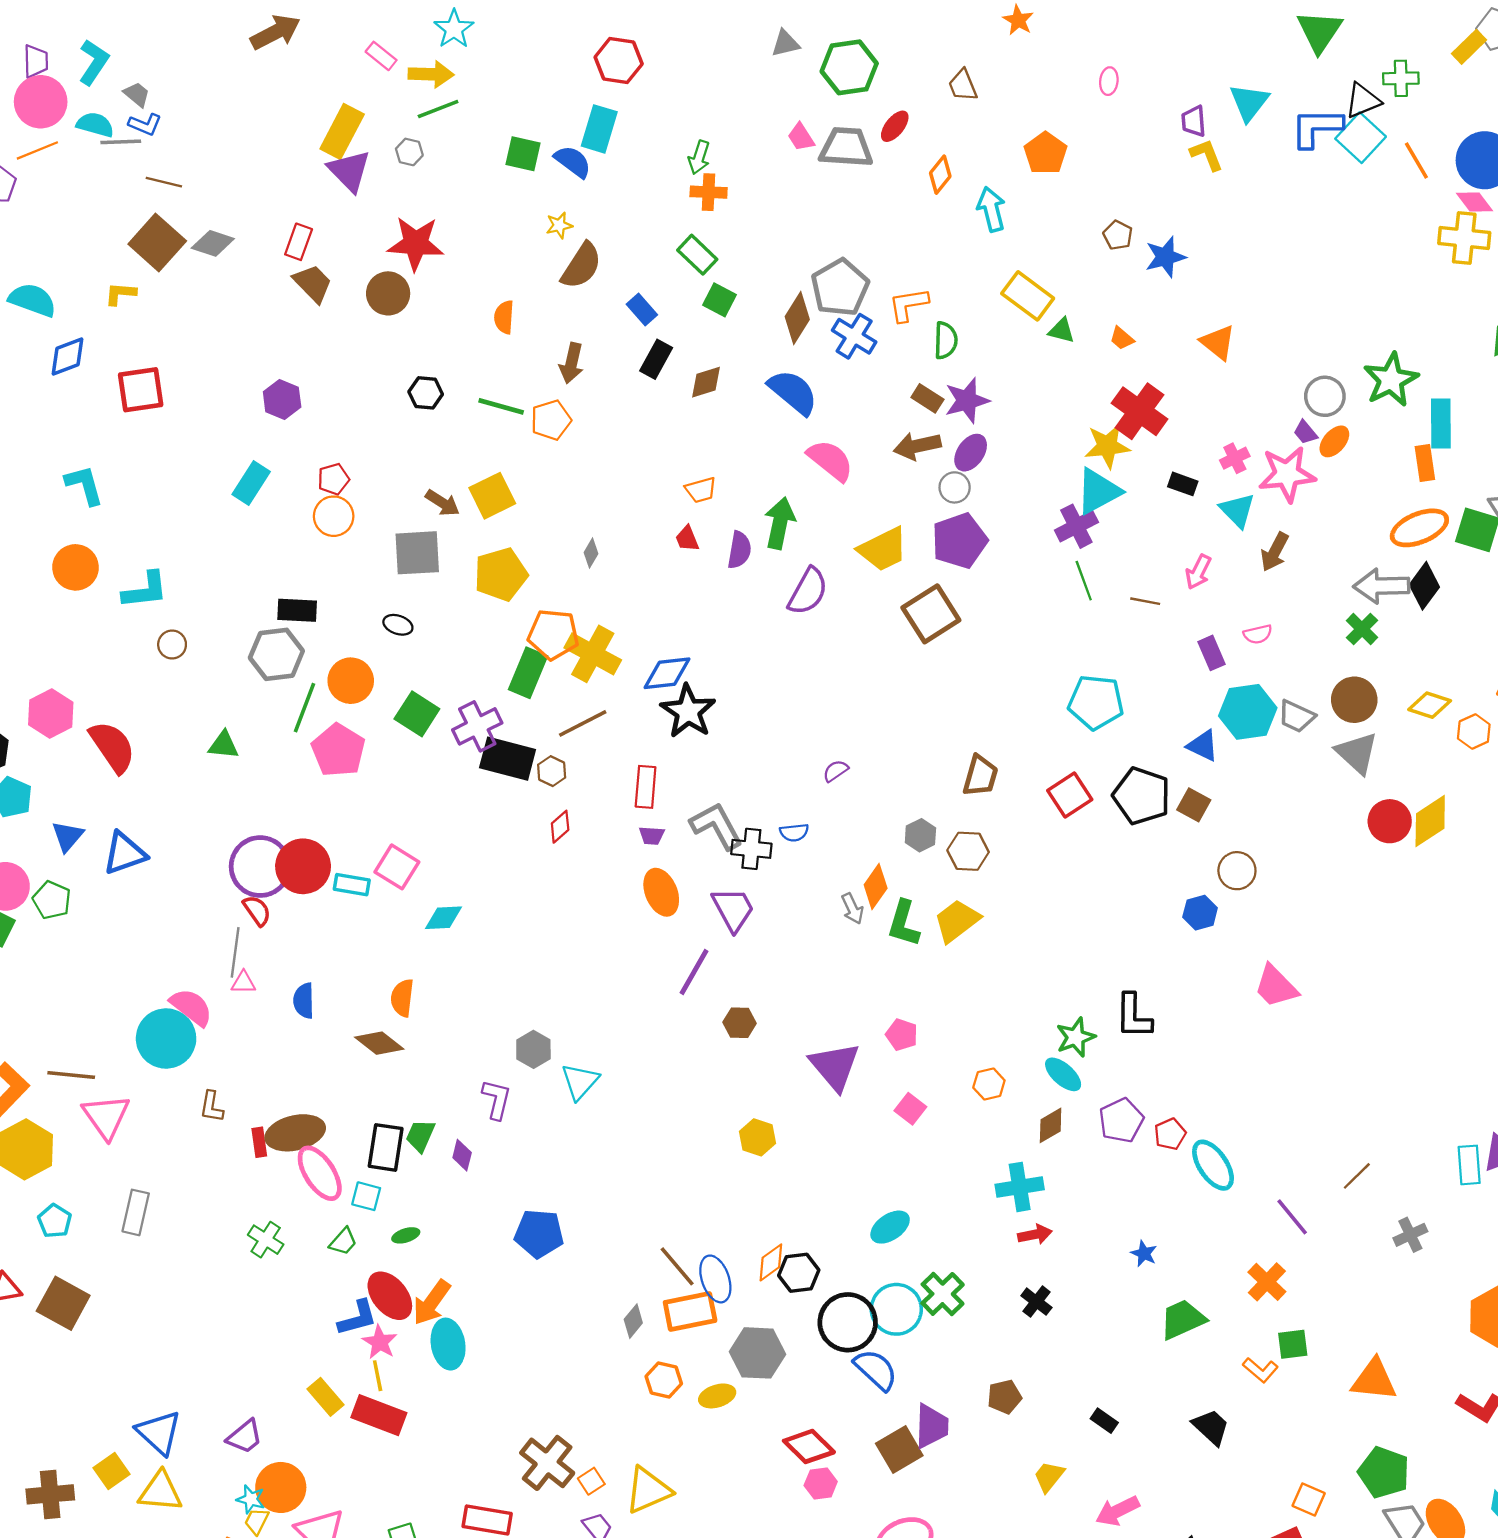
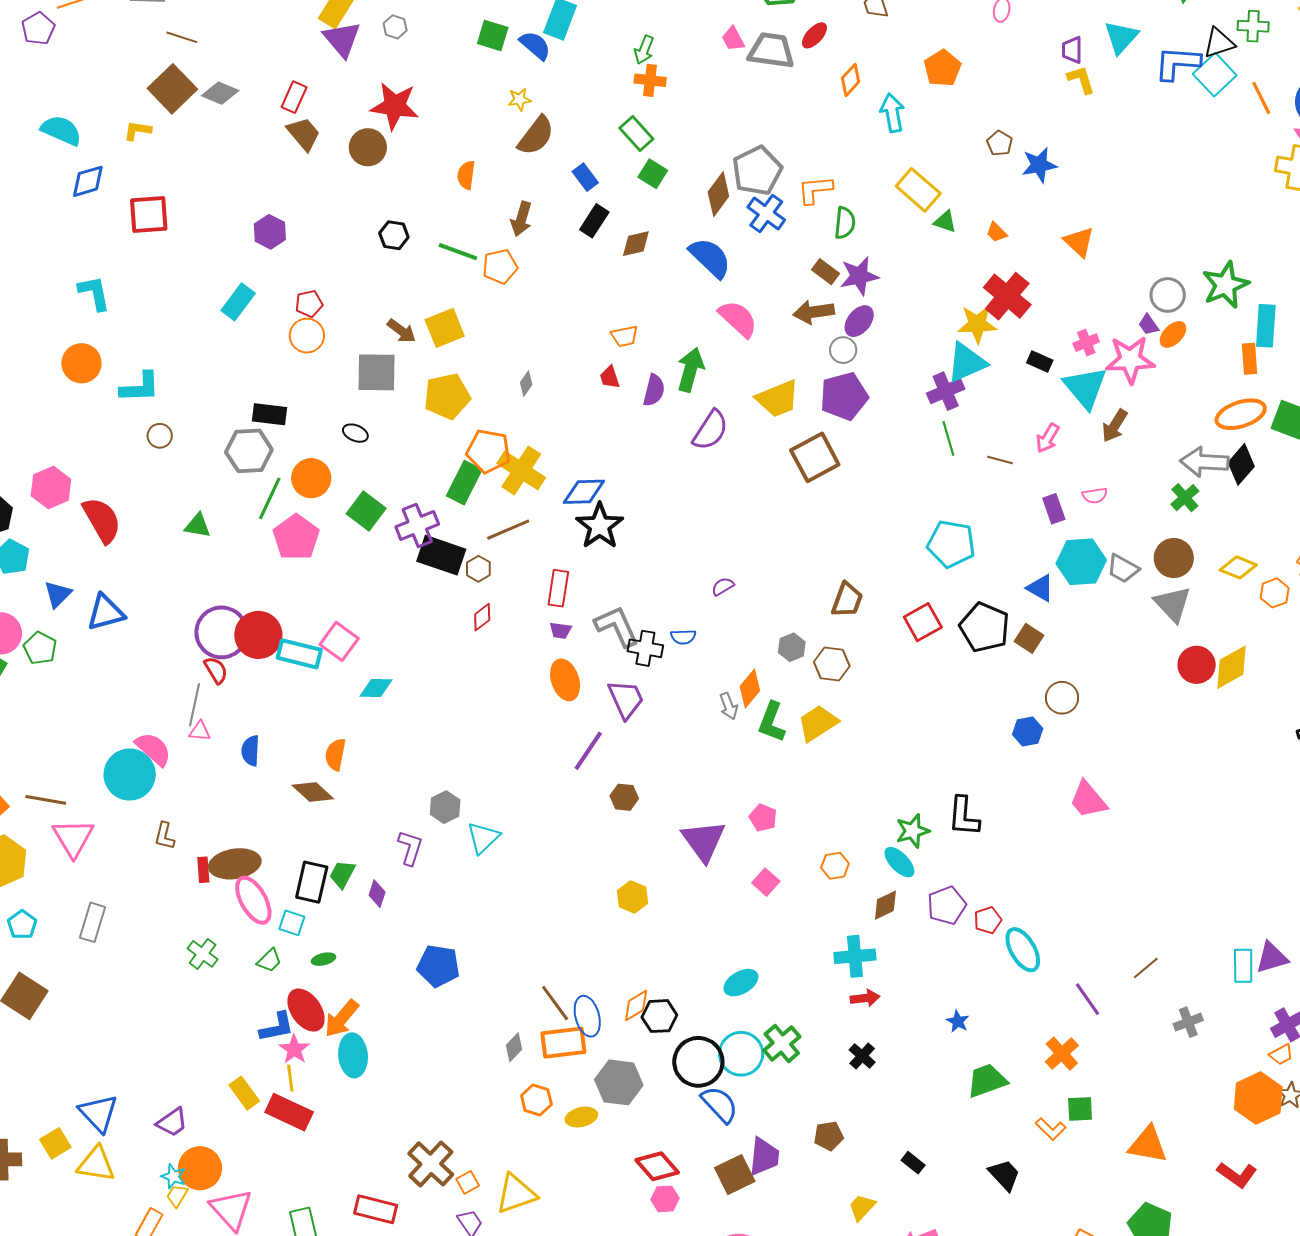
cyan triangle: (1237, 510) -> (1085, 388), size x1.4
cyan rectangle: (352, 885) -> (299, 654), size x1.4

